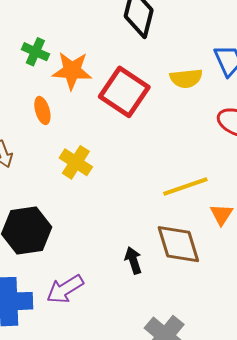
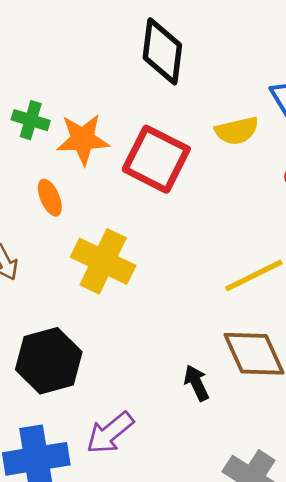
yellow cross: (76, 162) -> (103, 261), size x1.4

